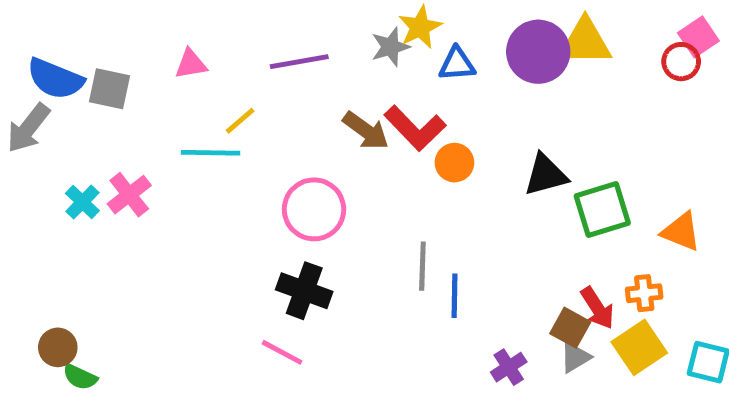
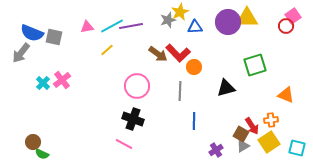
cyan line: (211, 153) -> (112, 26), moved, turned -30
black triangle: (546, 175) -> (226, 88), moved
green square: (602, 209) -> (255, 65), moved
gray line: (422, 266) -> (180, 91), moved

